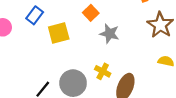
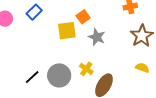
yellow square: (59, 33) -> (67, 31), moved

